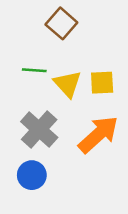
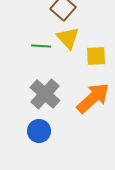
yellow triangle: (68, 84) -> (68, 38), moved

